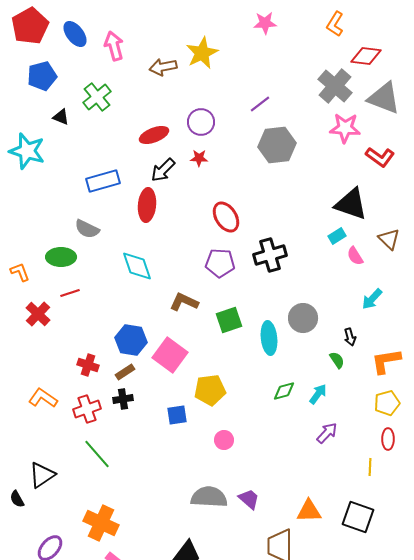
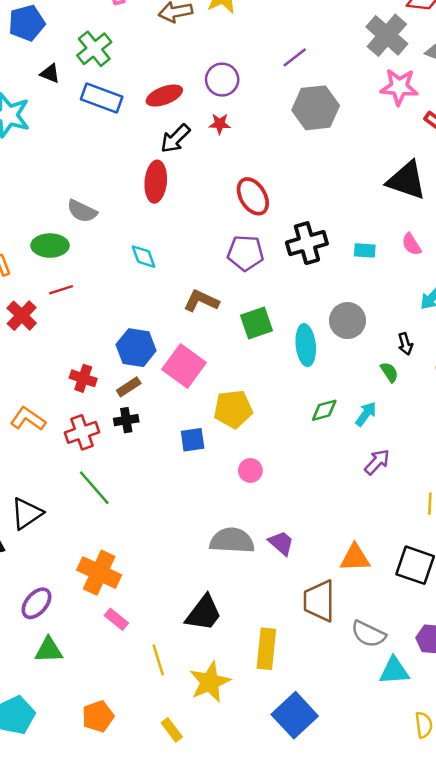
blue rectangle: (103, 181) -> (102, 98), moved, turned 36
cyan rectangle: (337, 236) -> (365, 250), moved, turned 36
cyan diamond: (137, 266) -> (143, 257), size x0.7

